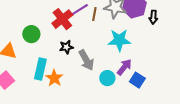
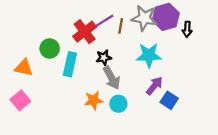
black star: (66, 47) -> (104, 58), moved
cyan rectangle: (40, 69) -> (70, 64), moved
orange star: (54, 78) -> (94, 100), moved, turned 30
cyan circle: (107, 78) -> (118, 104), moved

